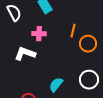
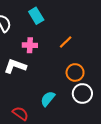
orange line: (73, 31) -> (66, 42), turned 32
orange circle: (88, 44) -> (75, 72), moved

